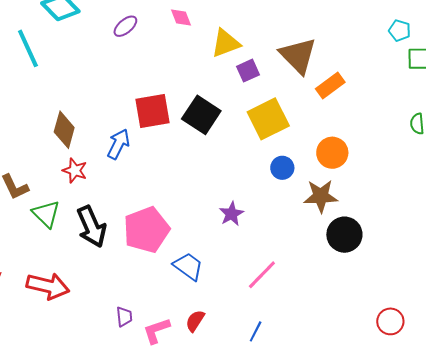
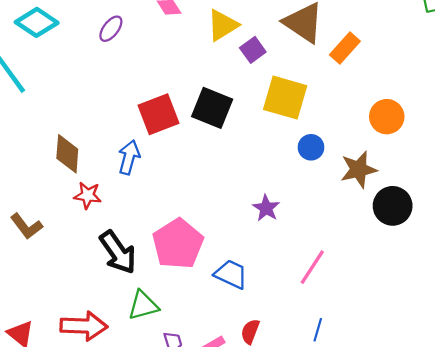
yellow square: (268, 119) -> (285, 98), turned -36
orange circle: (332, 153) -> (387, 117), moved
green triangle: (46, 214) -> (143, 305), moved, turned -48

